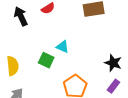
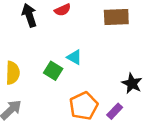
purple rectangle: (113, 86) -> (115, 111), moved

